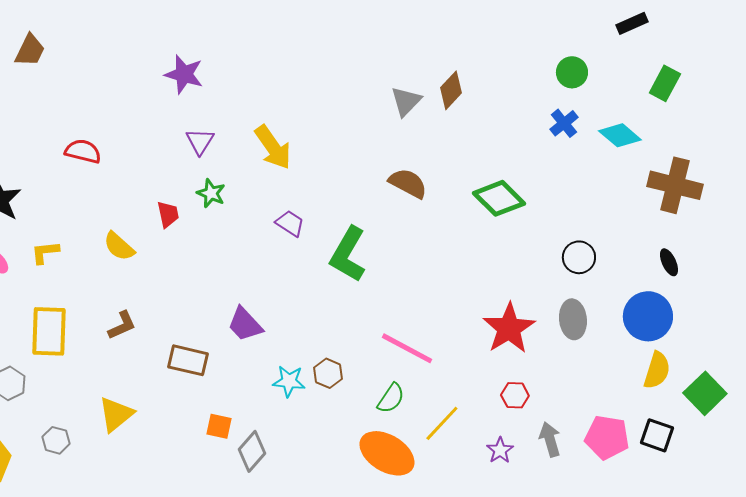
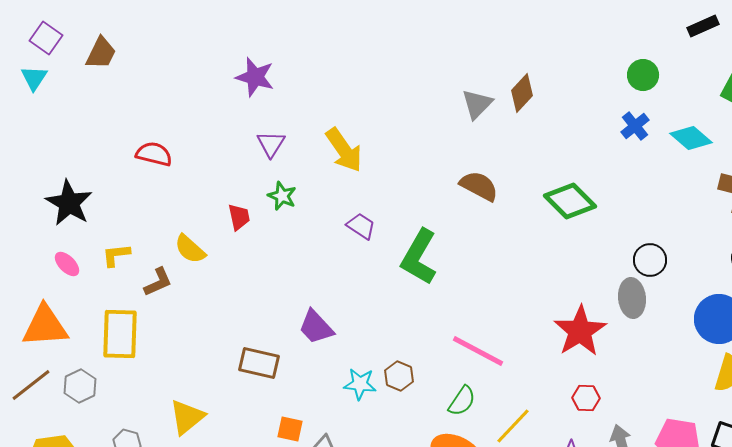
gray ellipse: (573, 319) -> (632, 298), moved
brown L-shape: (122, 325) -> (158, 282), moved

